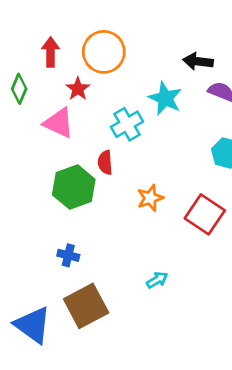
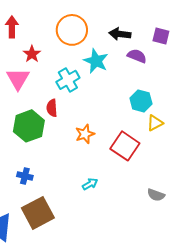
orange circle: (104, 52) -> (72, 30), moved
pink triangle: (59, 123) -> (18, 79), turned 35
cyan arrow: (157, 280) -> (90, 184), moved

